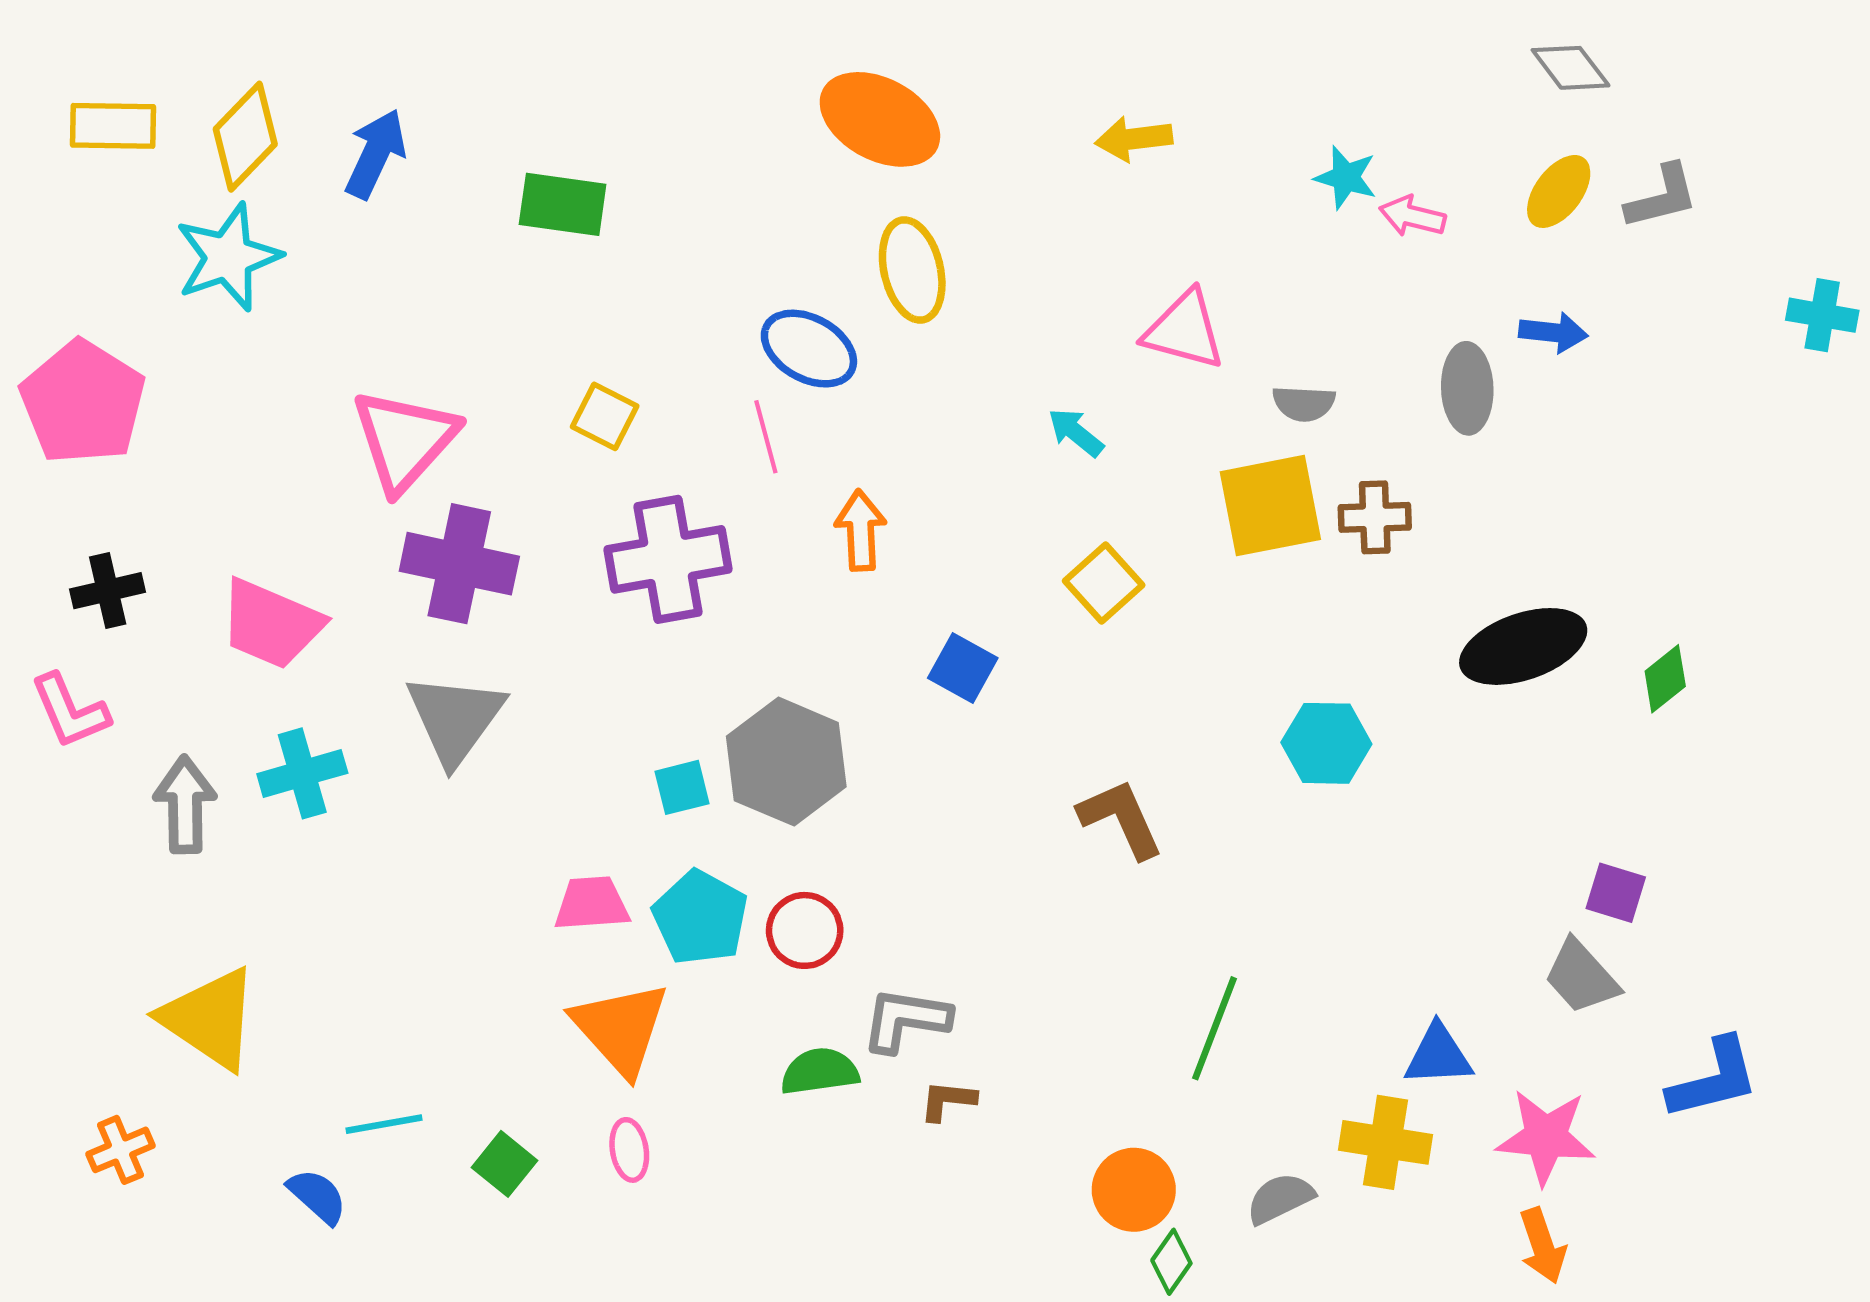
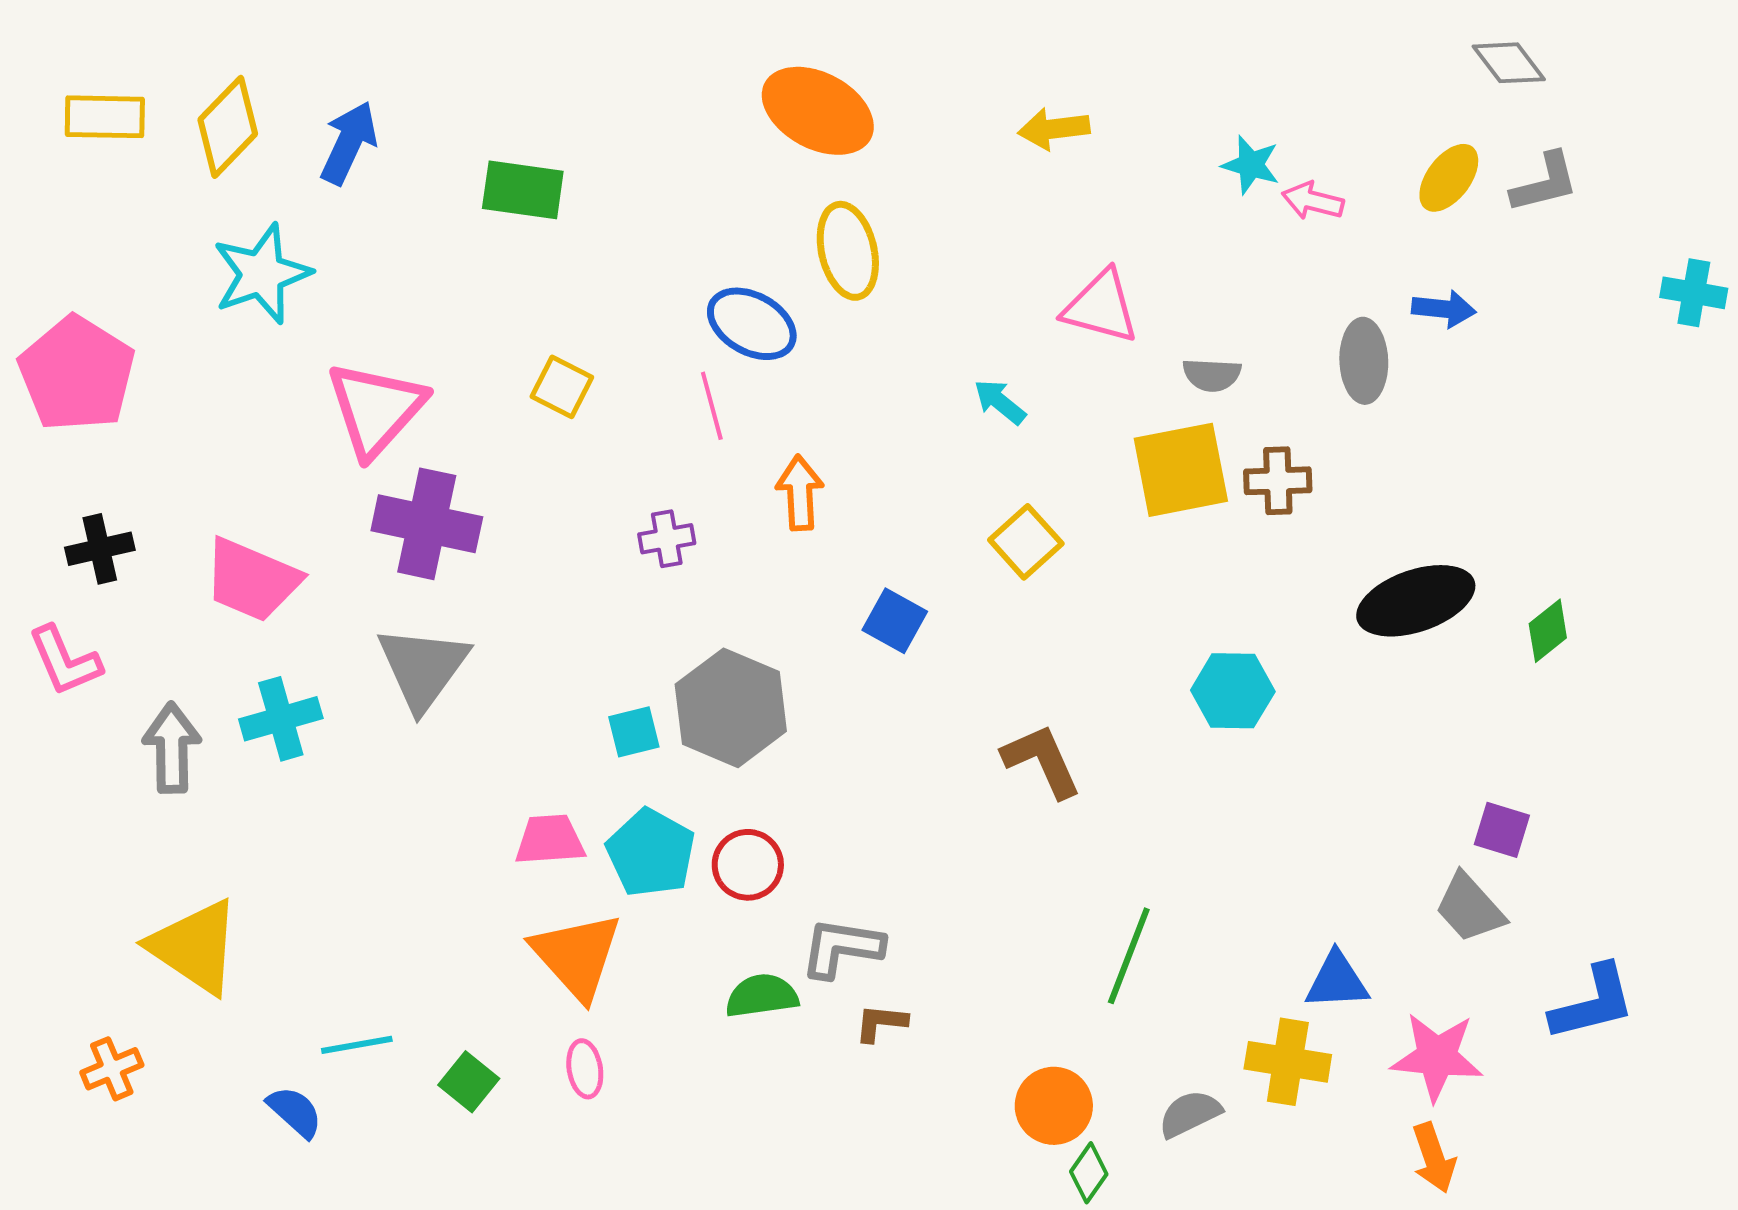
gray diamond: (1571, 68) -> (1509, 63), moved
cyan star: (228, 257) -> (262, 274), moved
purple cross: (668, 559) -> (667, 539), moved, size x0.5

